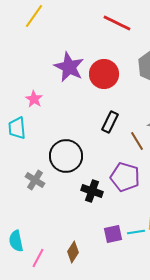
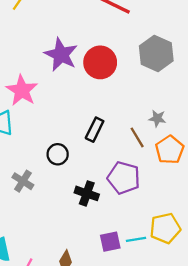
pink star: (34, 99) -> (22, 90), size x1.6
black rectangle: (110, 122) -> (95, 130), moved
black circle: (66, 156) -> (58, 154), size x0.6

